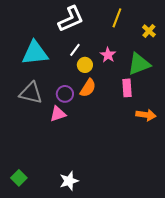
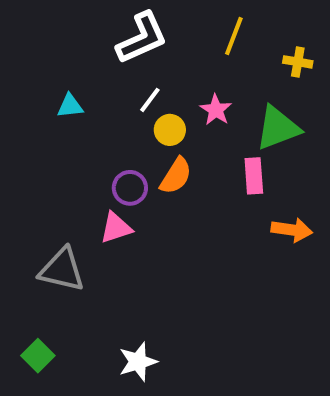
yellow cross: (149, 31) -> (298, 62), turned -32
cyan triangle: (35, 53) -> (70, 106), size x0.5
gray triangle: (31, 93) -> (62, 270), moved

